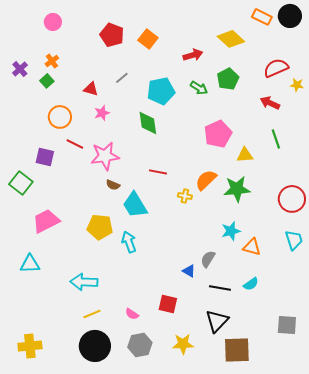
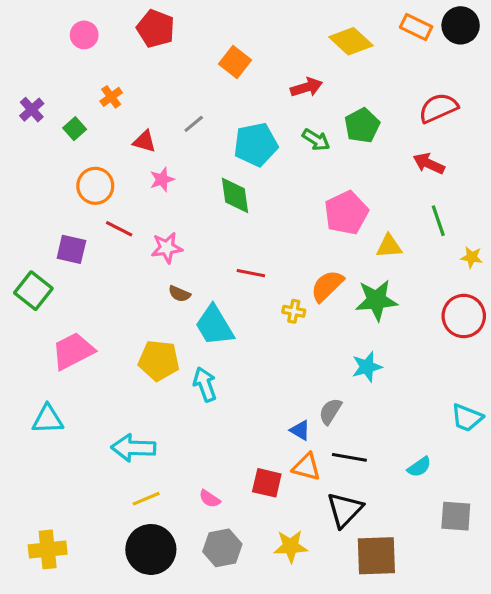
red pentagon: (112, 35) -> (156, 29), moved
yellow diamond: (231, 39) -> (351, 41), moved
orange cross: (52, 61) -> (111, 97), moved
yellow star: (297, 85) -> (472, 257), moved
pink star: (105, 156) -> (167, 248), size x0.7
cyan trapezoid: (294, 240) -> (467, 418), moved, turned 130
orange triangle: (252, 247) -> (306, 467), moved
cyan semicircle: (251, 284) -> (419, 467), moved

